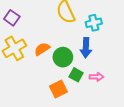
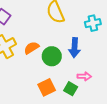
cyan cross: (94, 23) -> (93, 23), moved
green square: (76, 75) -> (71, 89), moved

